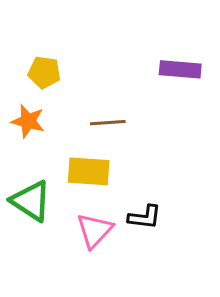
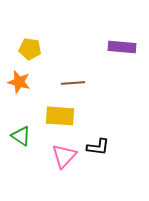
green triangle: (31, 201) -> (21, 136), size x0.7

